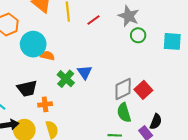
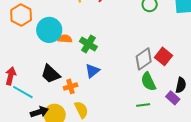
blue triangle: (85, 72) -> (92, 71), moved, turned 35
green cross: (66, 79) -> (88, 44), moved
black trapezoid: (27, 88) -> (51, 74), turned 65

